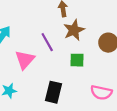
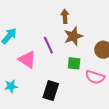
pink triangle: (25, 60) -> (27, 60), turned -42
pink semicircle: (101, 92) -> (95, 77), moved

